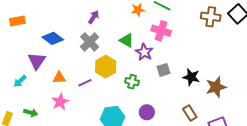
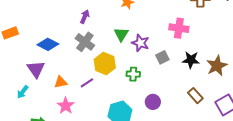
pink cross: (161, 31) -> (179, 28), moved
green triangle: (127, 40) -> (121, 34), turned 42

